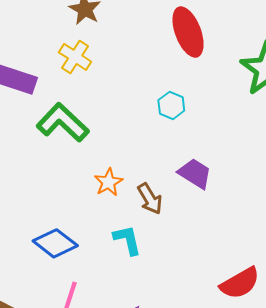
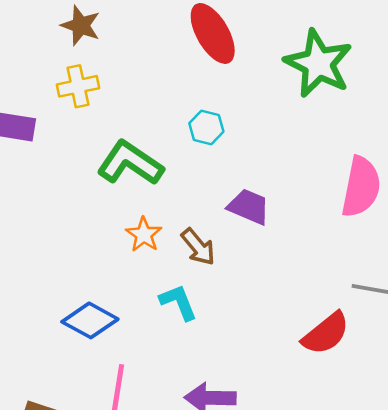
yellow cross: (75, 57) -> (78, 86), turned -36
green L-shape: (63, 123) -> (130, 163), moved

